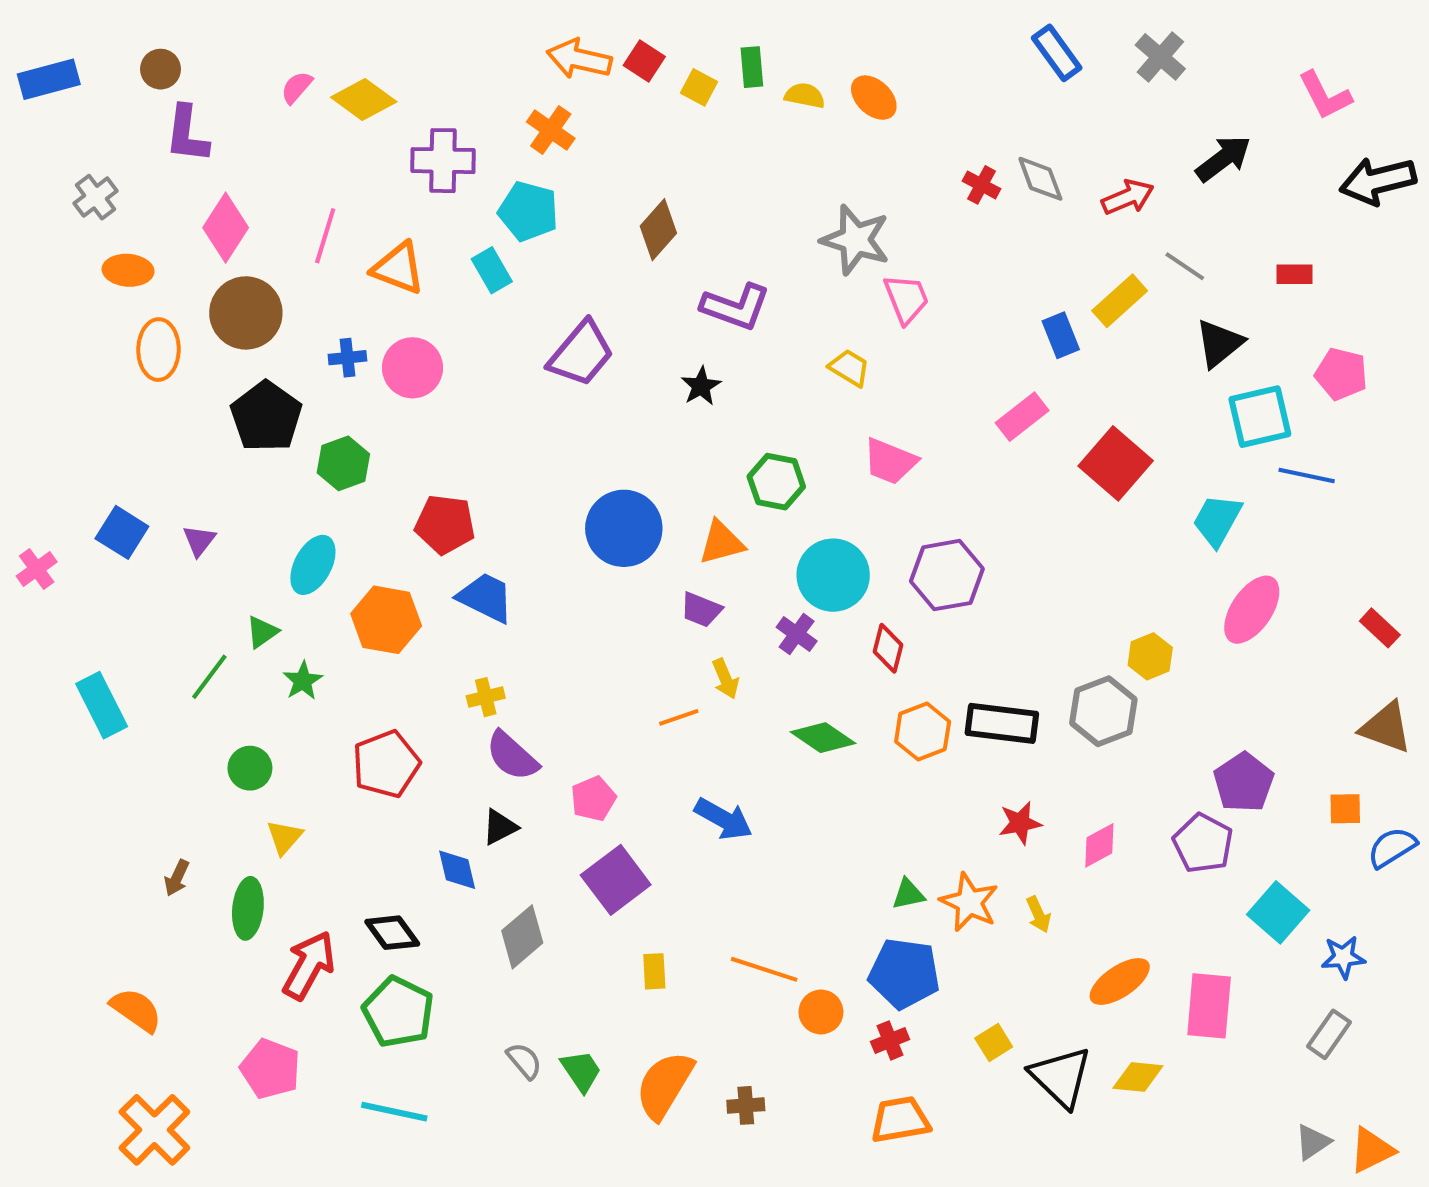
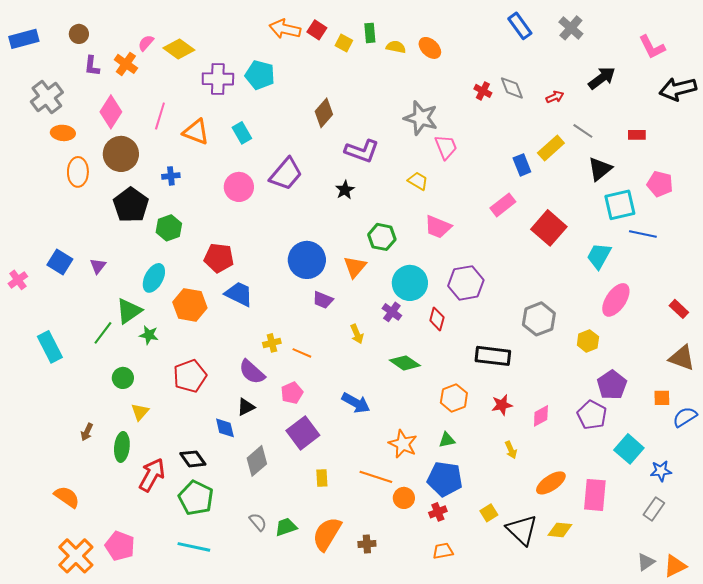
orange cross: (551, 130) -> (126, 64), moved
purple L-shape: (187, 134) -> (92, 66), size x0.7
gray cross: (96, 197) -> (47, 97), size x1.5
red arrow: (1128, 197) -> (555, 97), size x0.7
cyan pentagon: (528, 211) -> (260, 75), moved
pink circle: (413, 368) -> (239, 187), moved
orange triangle: (721, 543) -> (355, 267), turned -35
purple trapezoid: (701, 610) -> (323, 300), moved
green triangle: (262, 632) -> (129, 311), size x1.6
yellow hexagon: (1150, 656) -> (588, 341), moved
green star: (303, 681) -> (149, 335), turned -30
yellow cross: (486, 697) -> (272, 343), moved
gray hexagon: (1103, 711) -> (539, 319), moved
orange line: (679, 717) -> (302, 353), moved, turned 42
orange hexagon: (923, 732) -> (454, 398), moved
orange star: (969, 902) -> (403, 444), moved
pink pentagon: (270, 1069) -> (120, 546), moved
green trapezoid: (581, 1071) -> (286, 527), turned -75
orange trapezoid: (900, 1120) -> (443, 551), size x0.7

